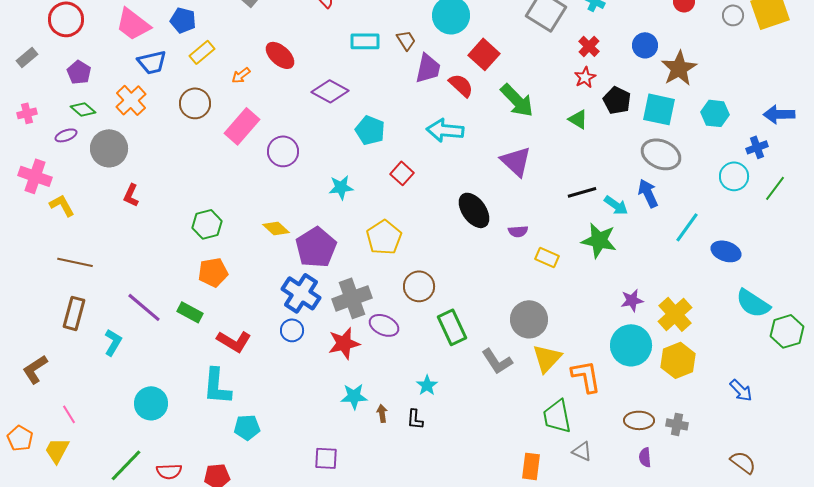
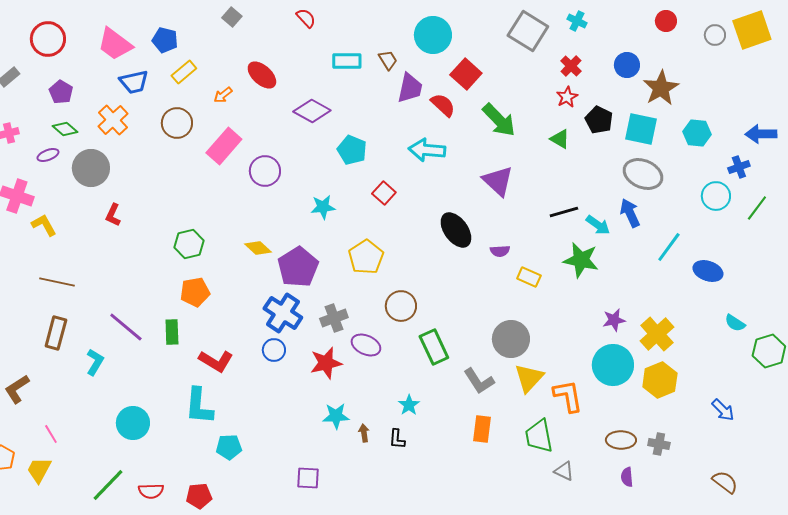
gray cross: (352, 298) -> (334, 318), size x0.7
cyan semicircle: (753, 303) -> (735, 323), size x0.6
green rectangle: (190, 312) -> (172, 332), turned 60
orange rectangle: (531, 466) -> (482, 429), moved

